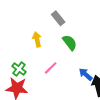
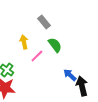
pink line: (51, 68) -> (37, 56), moved

